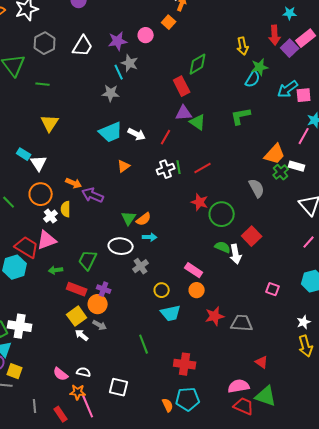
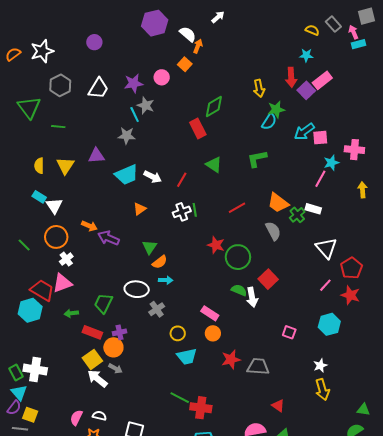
purple triangle: (184, 113) -> (96, 156), moved
orange trapezoid: (275, 154) -> (278, 203), moved, turned 85
red line: (203, 168) -> (237, 208), moved
yellow semicircle: (66, 209) -> (39, 166), moved
green triangle: (129, 218) -> (150, 247), moved
purple cross: (104, 289) -> (119, 332), turned -32
white arrow: (82, 335) -> (97, 379), size x1.5
green line: (144, 344) -> (180, 398), moved, turned -42
pink semicircle: (61, 374) -> (76, 418), turned 77

